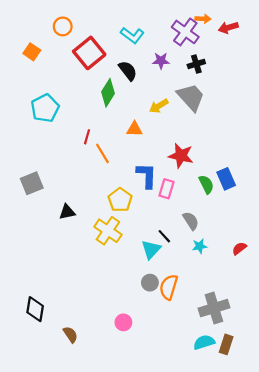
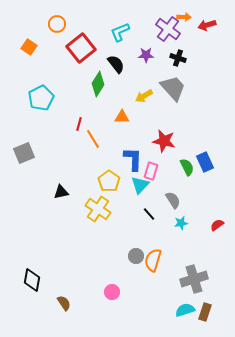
cyan L-shape: (132, 35) -> (120, 32), turned 120
black cross: (196, 64) -> (178, 58), turned 35
gray square: (32, 183) -> (24, 153), moved
cyan triangle: (151, 249) -> (140, 185), moved

